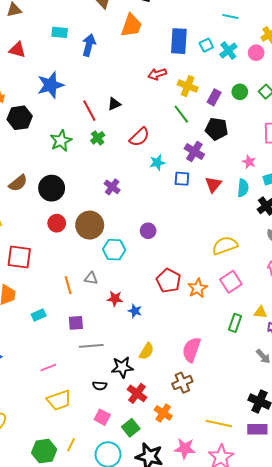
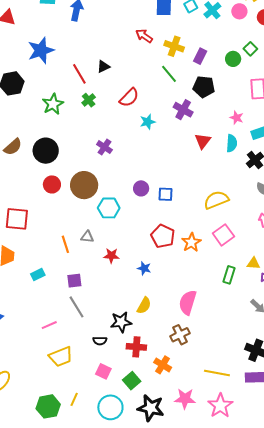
red arrow: (157, 74) -> (144, 36), turned 54
green circle: (240, 92) -> (233, 59), moved
blue square: (182, 179) -> (166, 194), moved
blue star: (135, 311) -> (144, 268), moved
gray line: (91, 346) -> (76, 307), moved, turned 65
red cross: (137, 393) -> (136, 347), turned -30

